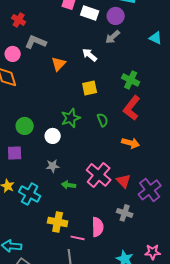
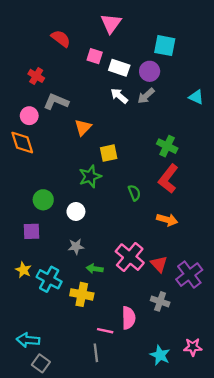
white arrow: (90, 55) -> (119, 96), moved
yellow square: (90, 88) -> (109, 153), moved
green star: (71, 118) -> (90, 176), moved
yellow cross: (58, 222) -> (82, 294), moved

